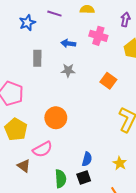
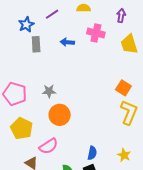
purple line: (54, 14) -> (52, 14), turned -48
gray rectangle: (37, 58) -> (36, 44), moved
gray star: (68, 70) -> (49, 91), moved
orange square: (108, 81) -> (123, 88), moved

